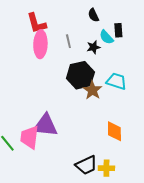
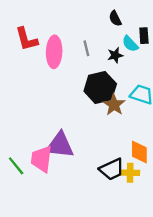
red L-shape: (36, 23) -> (26, 39), moved
black trapezoid: (86, 165) -> (112, 169), moved
yellow cross: (106, 168) -> (130, 173), moved

